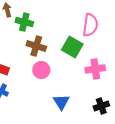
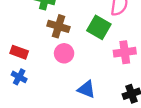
blue triangle: (61, 102) -> (87, 89), turned -36

